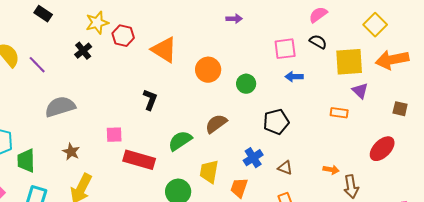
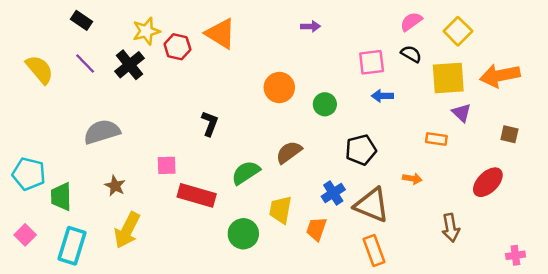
yellow square: (375, 25) -> (458, 31), moved
orange triangle: (164, 50) -> (221, 34), moved
black cross: (83, 51) -> (129, 65), size x1.4
purple line: (37, 65) -> (85, 64), moved
brown triangle: (285, 168) -> (372, 205), size x2.0
orange arrow: (331, 170) -> (412, 179), moved

